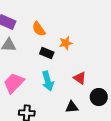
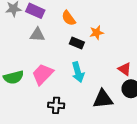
red triangle: (80, 78) -> (125, 69), moved
black triangle: (72, 107) -> (103, 99), size x1.5

